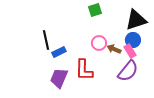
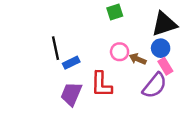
pink rectangle: (130, 51) -> (165, 66), moved

